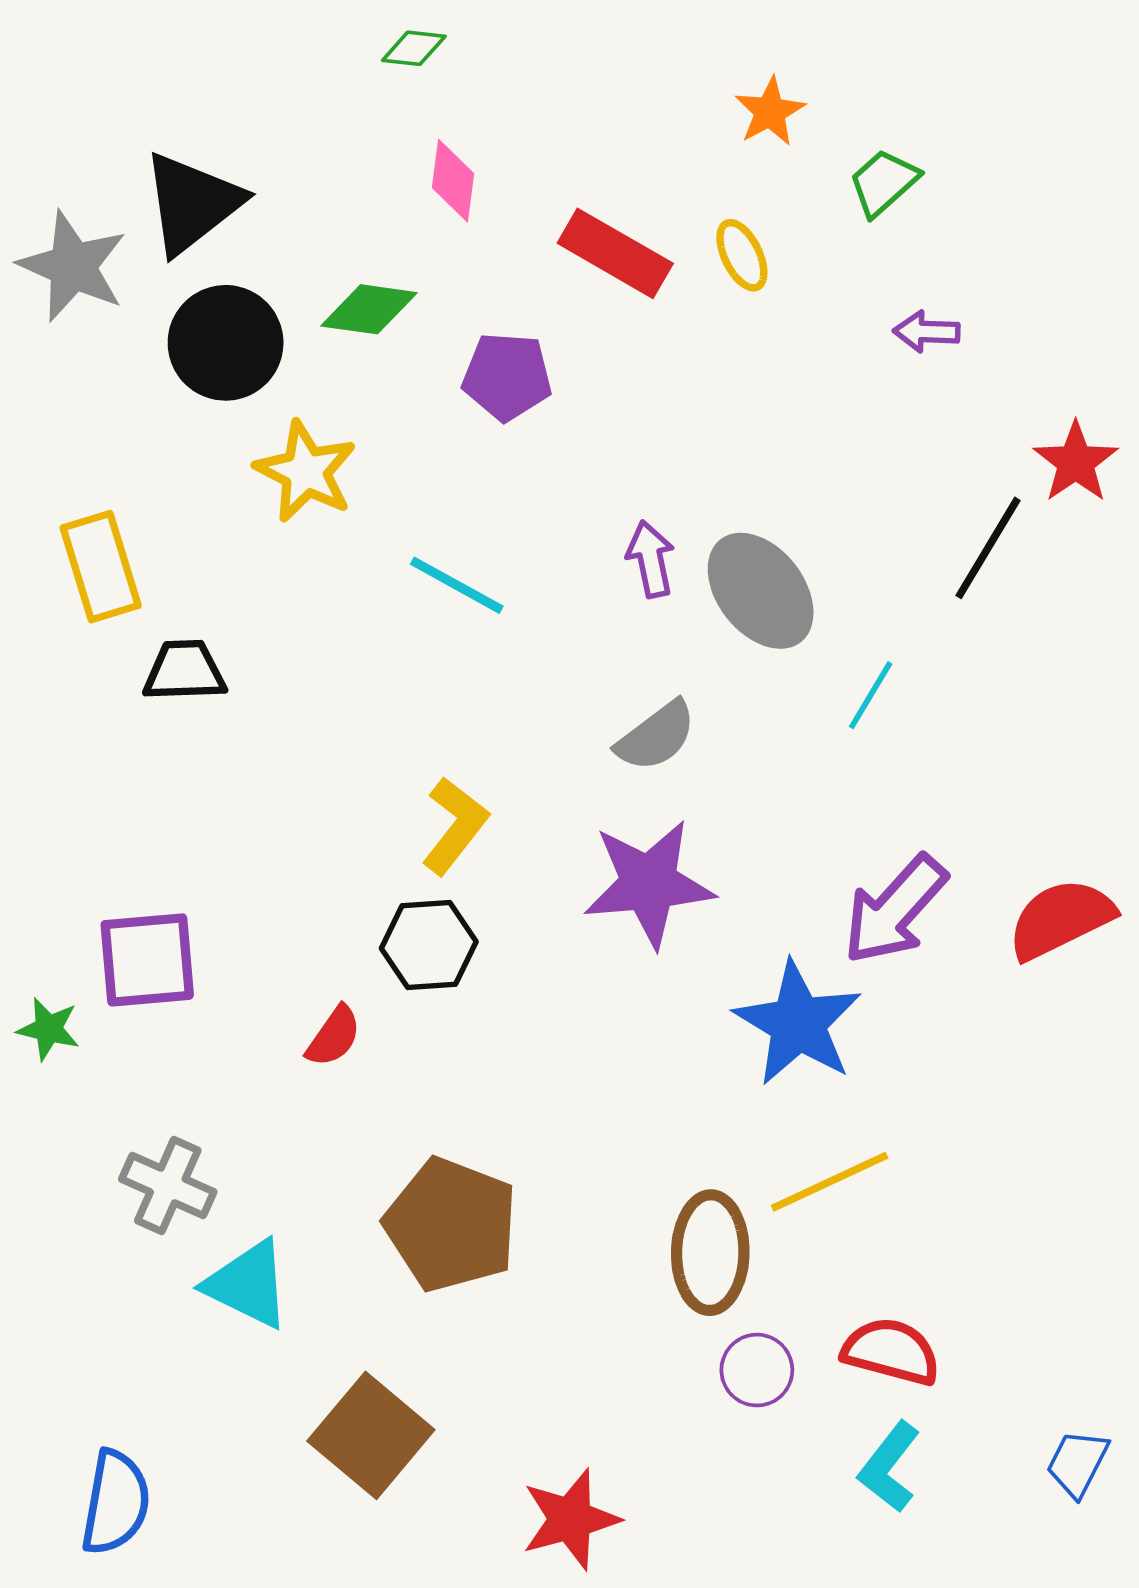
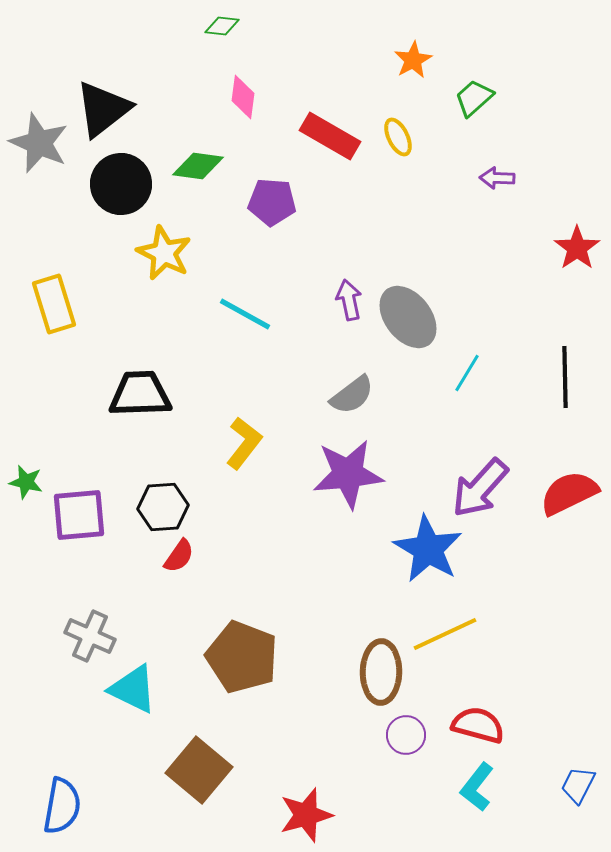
black line: (988, 548) -> (565, 377), moved, turned -32
black trapezoid: (185, 671) -> (140, 394), moved, size x1.4
black hexagon: (429, 945) -> (163, 507), moved
green star: (48, 1029) -> (26, 482), moved

